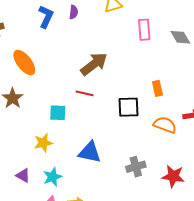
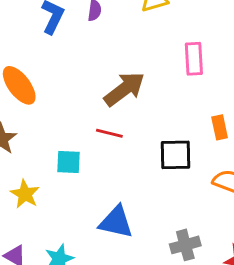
pink rectangle: (144, 30) -> (194, 59), moved
yellow star: (43, 143) -> (25, 194), moved, turned -30

